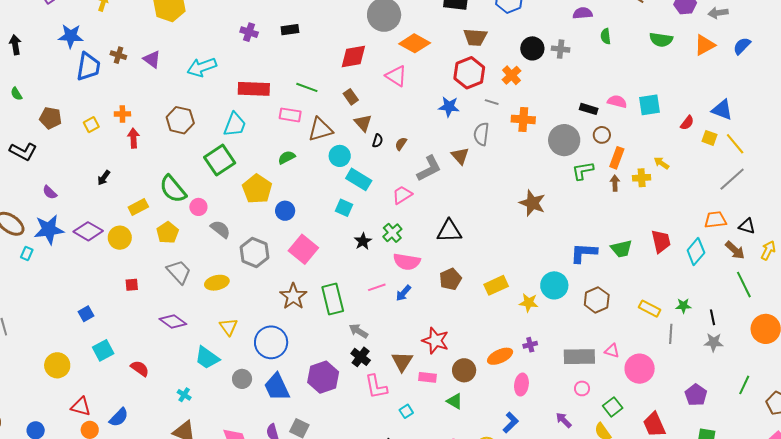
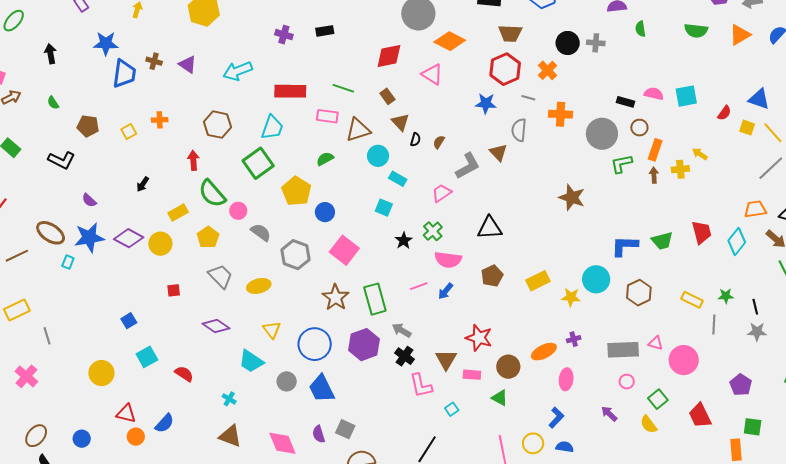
red arrow: (133, 138) -> (193, 160), moved
cyan rectangle: (359, 179) -> (398, 179), size x0.7
purple hexagon: (323, 377) -> (364, 345), moved

